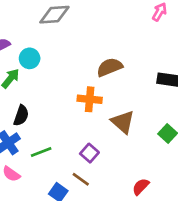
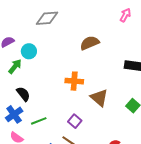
brown semicircle: (110, 67) -> (90, 43), moved
black semicircle: (21, 116) -> (23, 94), turned -56

